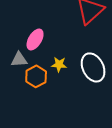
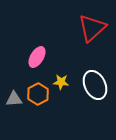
gray triangle: (19, 59) -> (14, 99), moved

